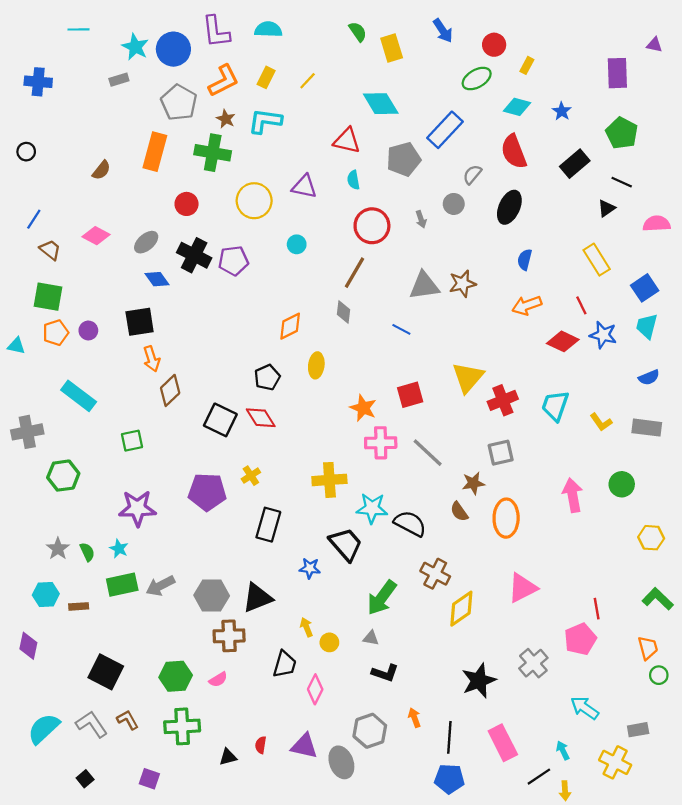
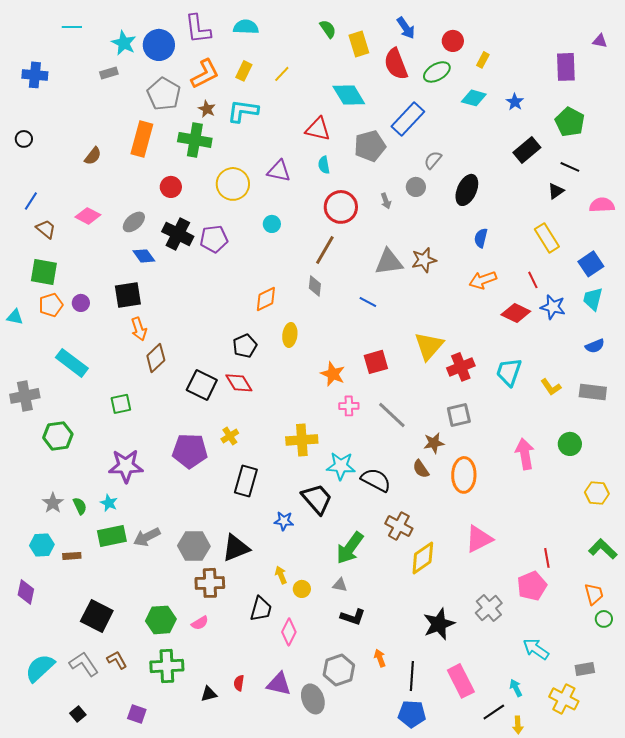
red semicircle: (514, 152) -> (396, 64), moved
pink cross: (381, 443) -> (349, 406), size x0.7

